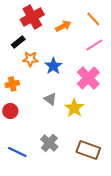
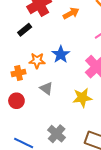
orange star: (30, 59) -> (37, 61), moved
gray triangle: (50, 99) -> (46, 88), moved
yellow star: (74, 108) -> (82, 98), turned 30

